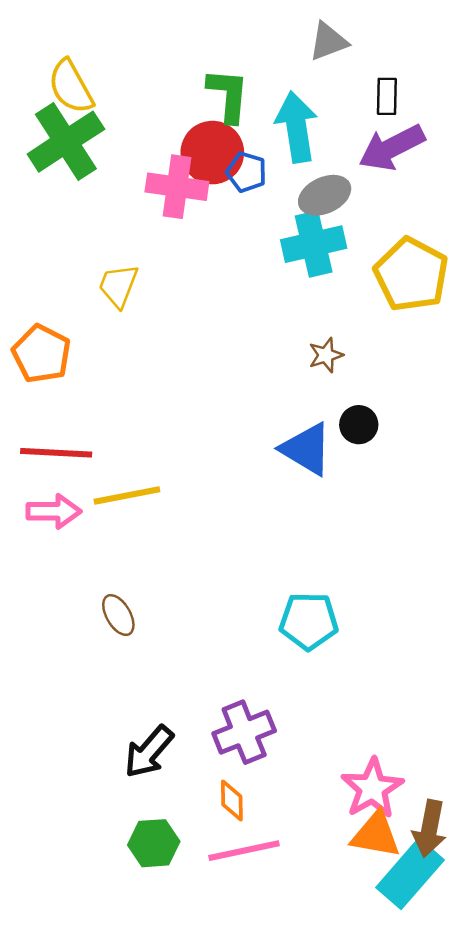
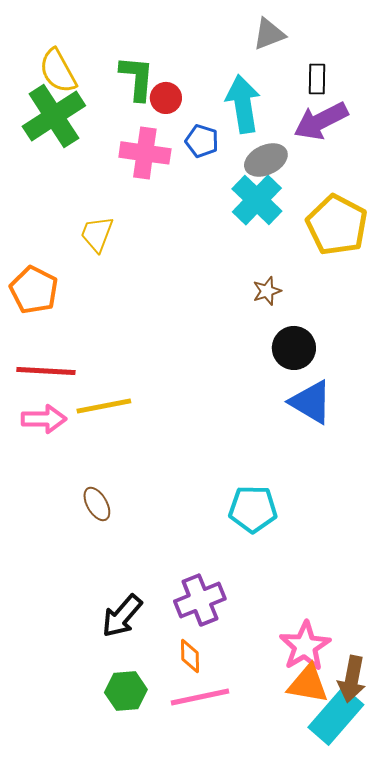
green L-shape: (228, 95) -> (137, 78), moved
red circle: (212, 153) -> (166, 98), moved, size x0.6
cyan cross: (314, 244) -> (257, 200), turned -33
black circle: (359, 425) -> (294, 348), size x1.4
blue triangle: (306, 449) -> (311, 402), moved

